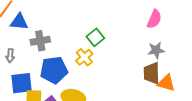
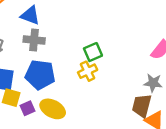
blue triangle: (19, 22) -> (30, 15), moved
yellow cross: (84, 57) -> (88, 71), moved

